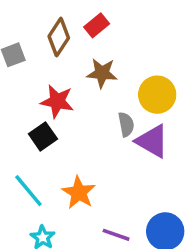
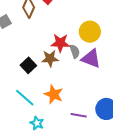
brown star: (102, 73) -> (50, 58), moved
red star: (57, 101) -> (60, 43), moved

